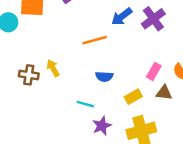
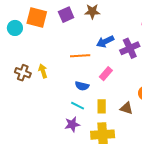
pink rectangle: (154, 71) -> (106, 74), moved
yellow rectangle: (133, 97) -> (102, 106), turned -72
cyan line: (85, 104) -> (78, 106), moved

